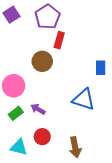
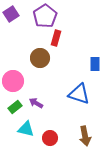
red circle: (42, 137) -> (50, 138), moved
cyan triangle: (19, 147) -> (26, 129), moved
brown arrow: (75, 147) -> (85, 136), moved

